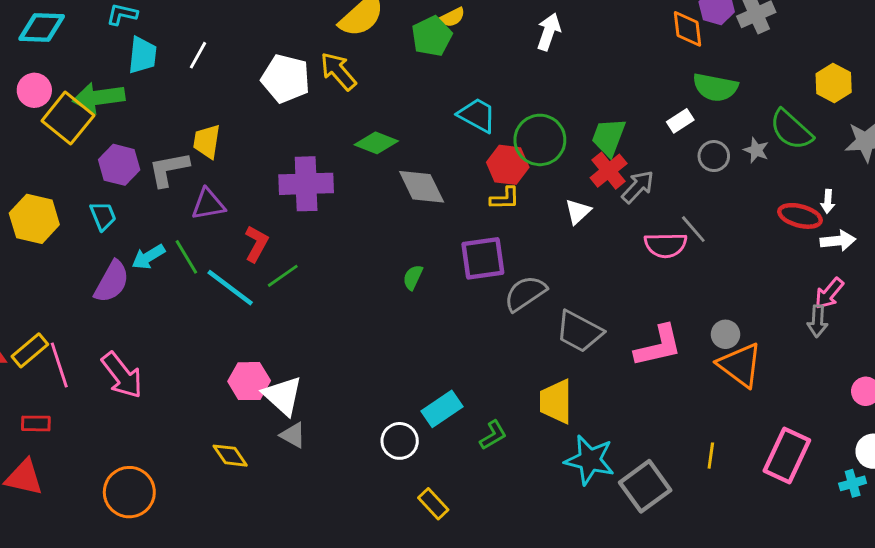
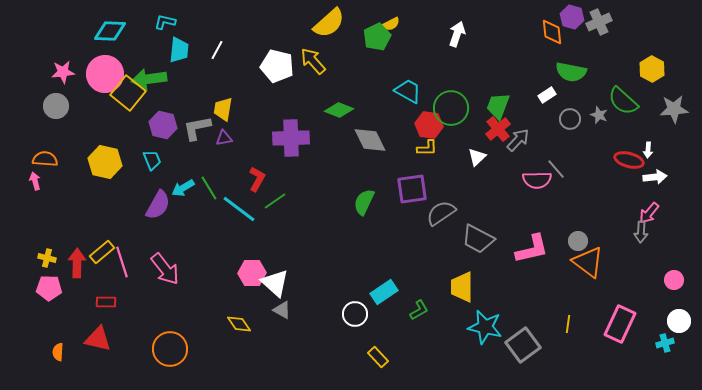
pink circle: (34, 90) -> (105, 74), size x1.6
purple triangle: (208, 204) -> (224, 138), moved, size x0.7
green semicircle: (413, 277) -> (364, 202), size x1.5

